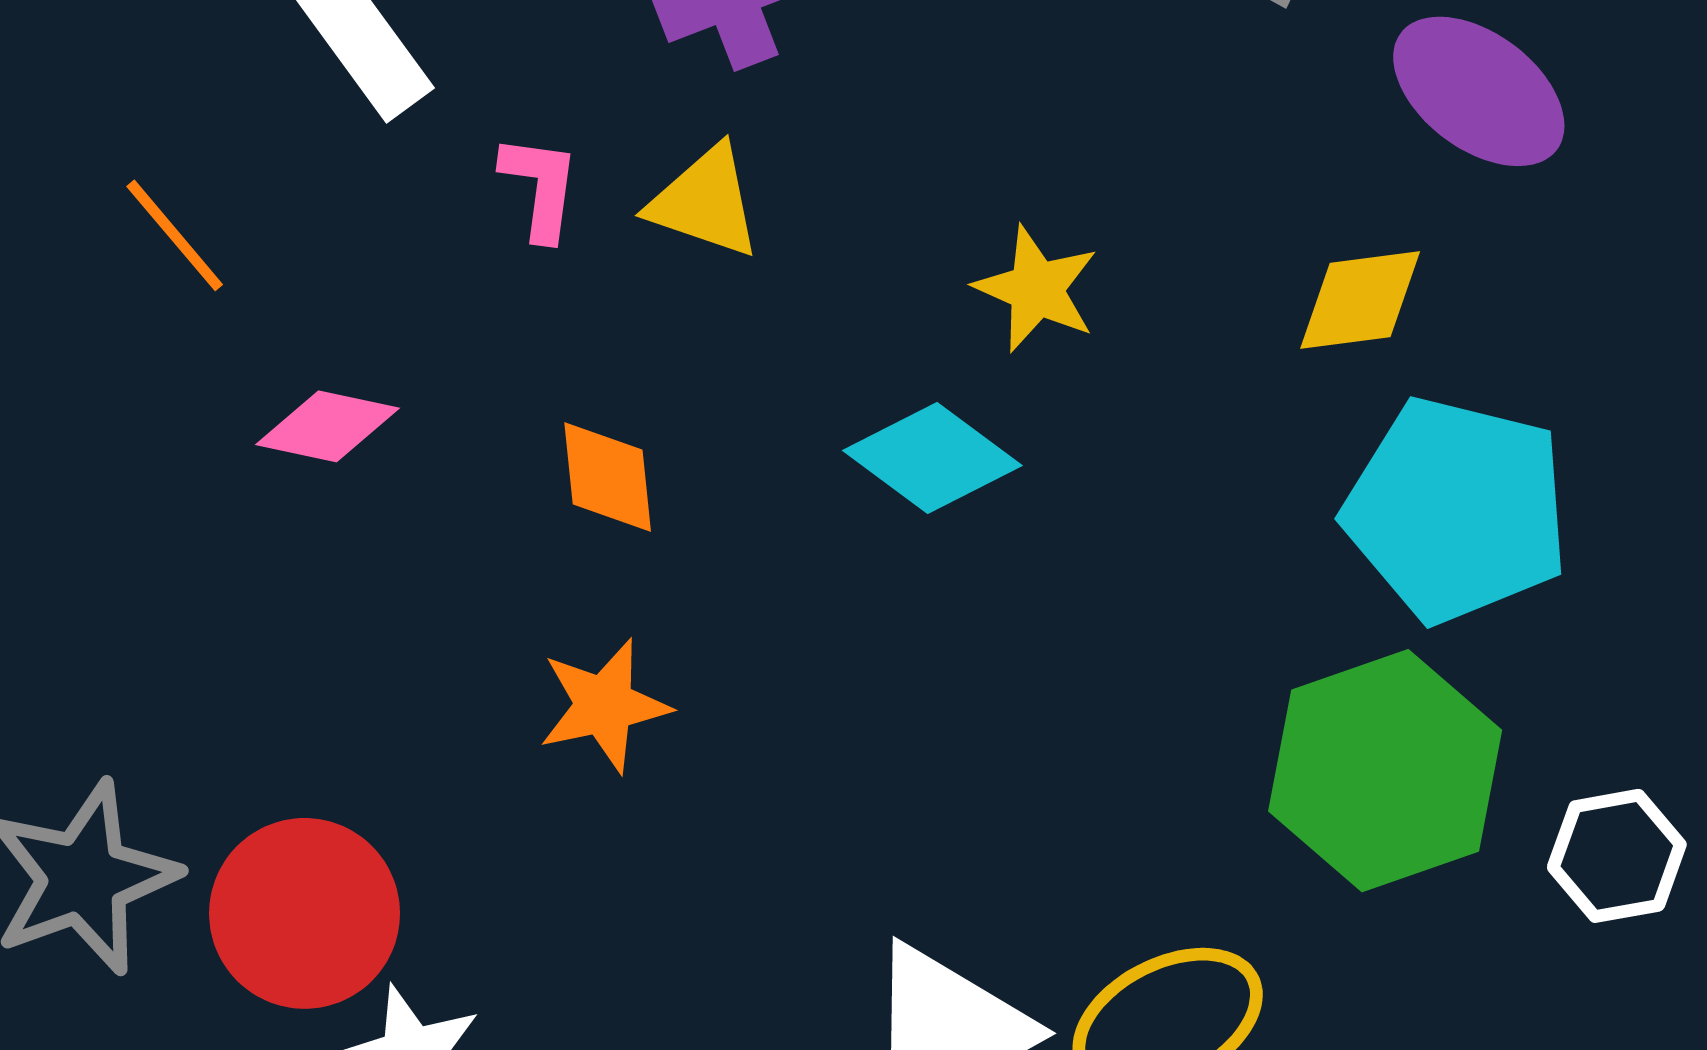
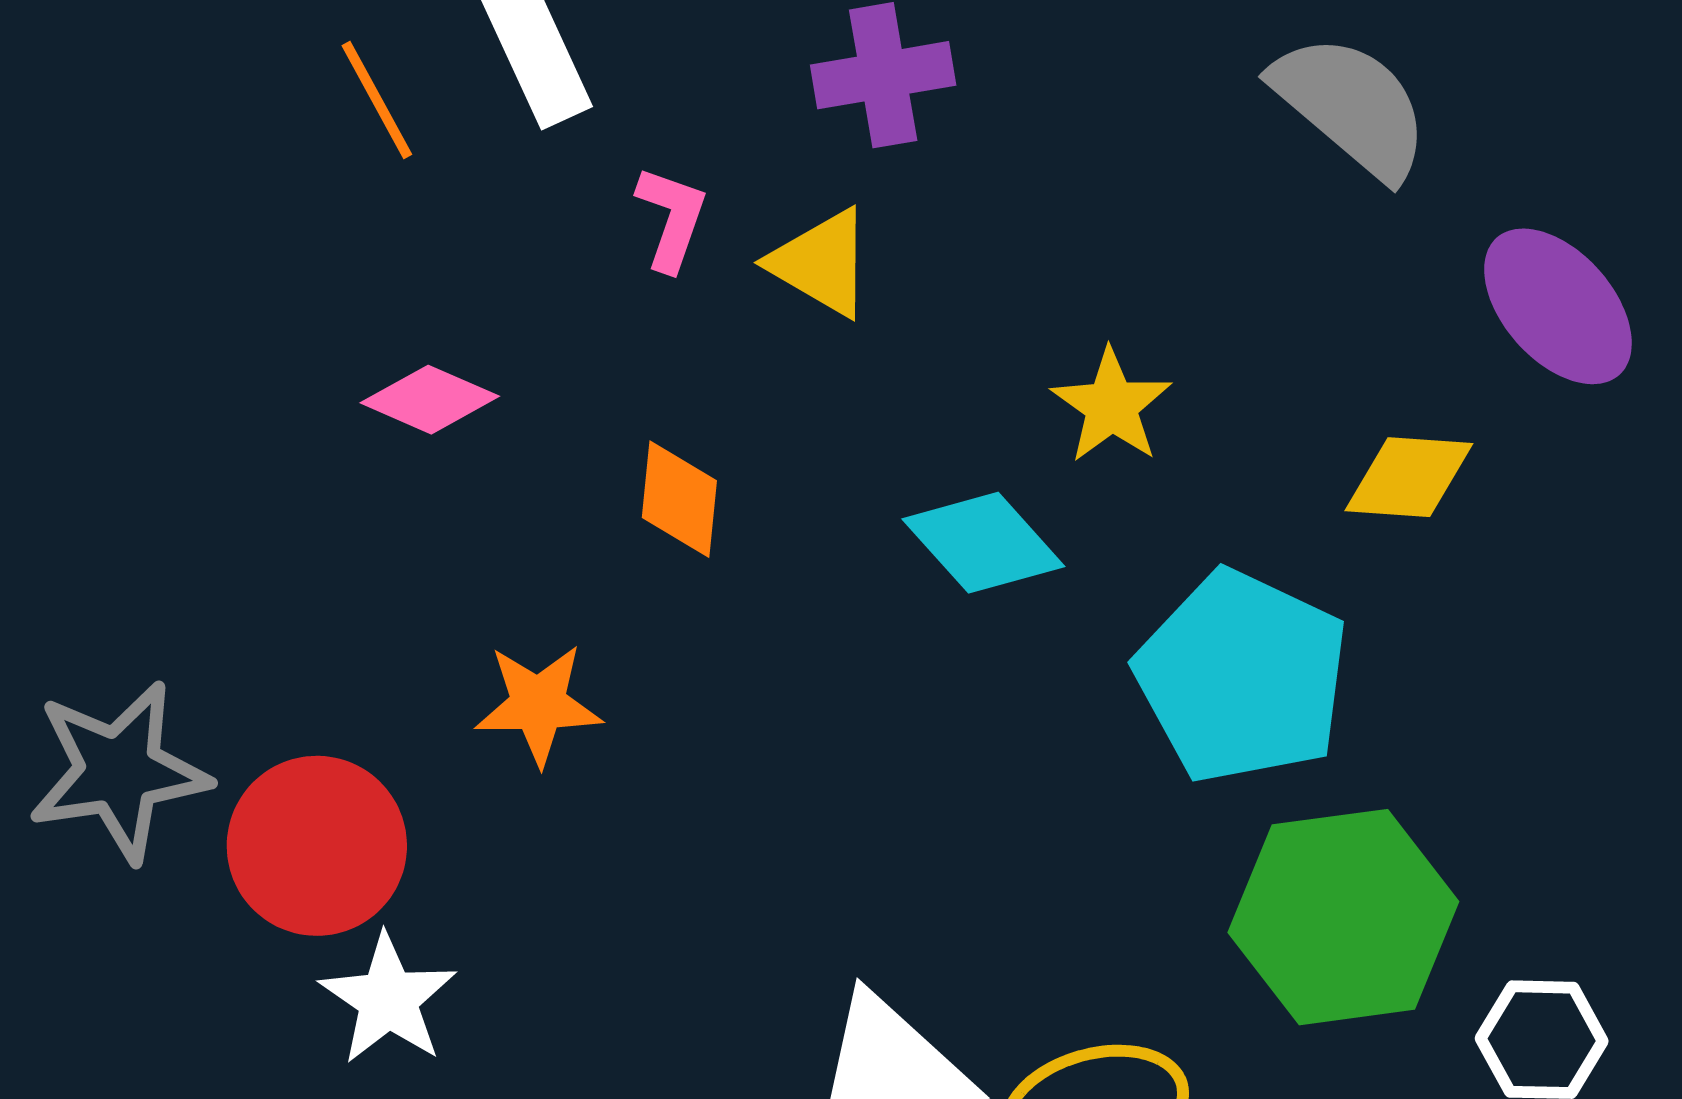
orange line: (175, 235) -> (377, 100), moved
cyan pentagon: (1457, 510) -> (1242, 677), moved
orange star: (604, 705) -> (538, 704), moved

